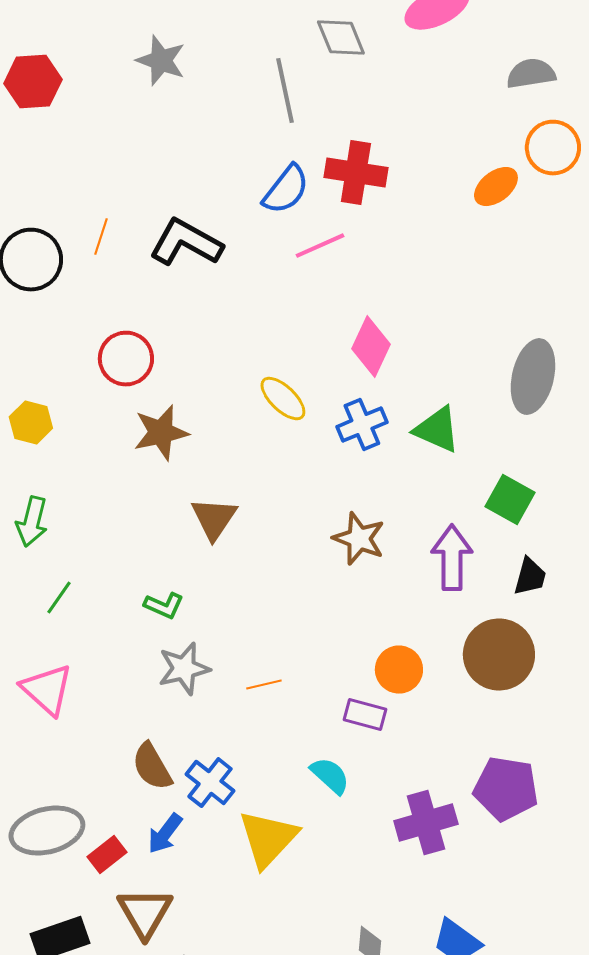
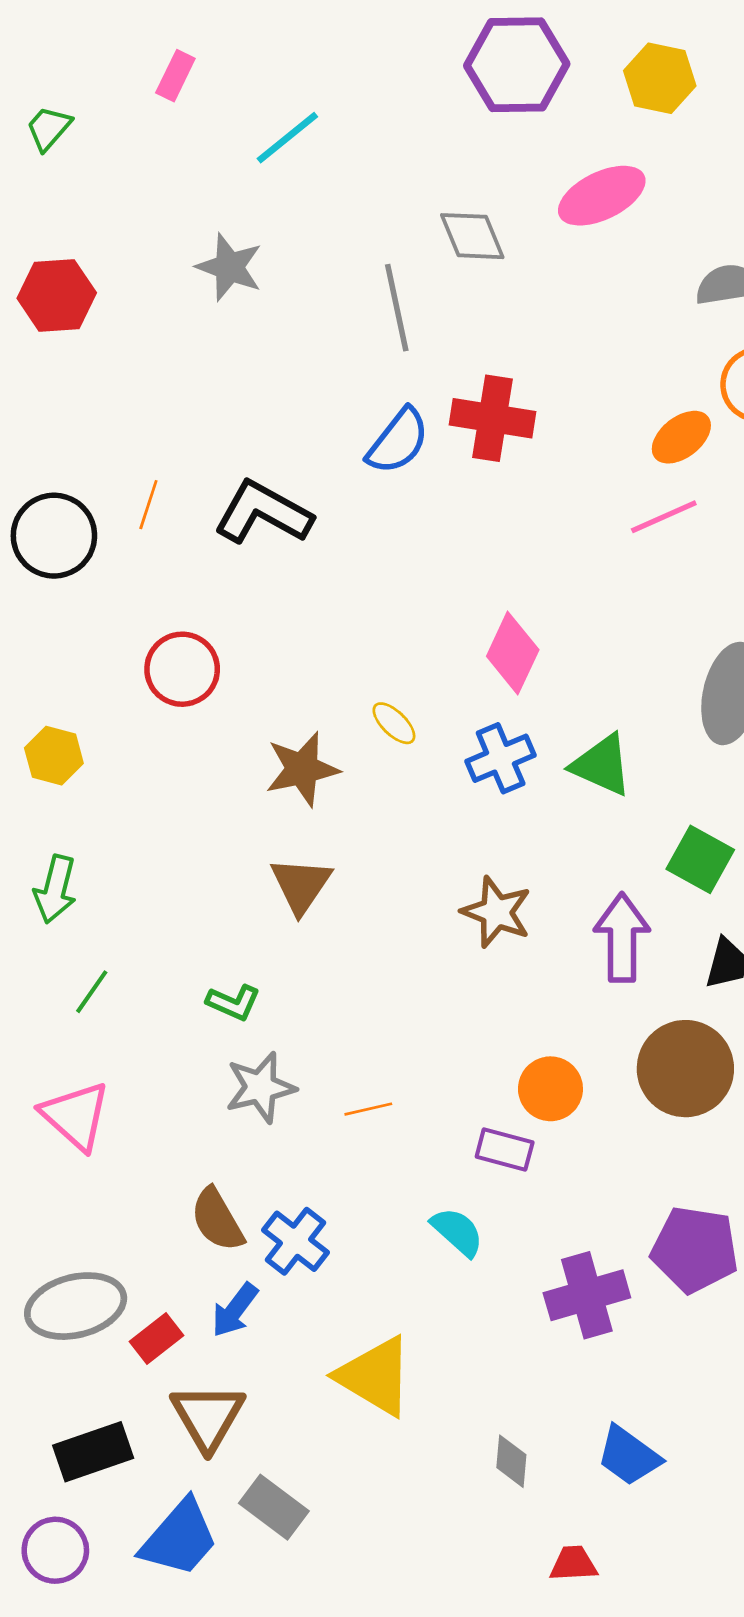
pink line: (320, 246) -> (664, 517), moved
yellow ellipse: (283, 399) -> (394, 723), size x0.7
brown star: (161, 433) -> (302, 769), moved
yellow triangle: (268, 839) -> (375, 1376), moved, turned -42

